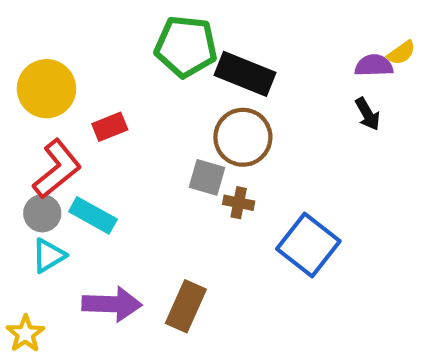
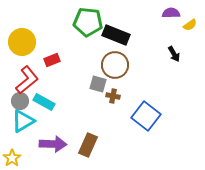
purple semicircle: (374, 65) -> (171, 13), moved
cyan triangle: (49, 256) -> (23, 121), size x1.4

